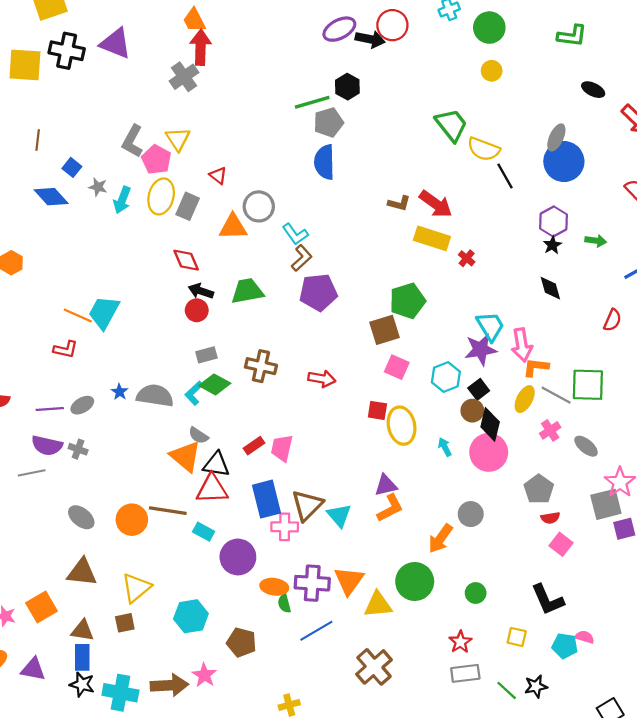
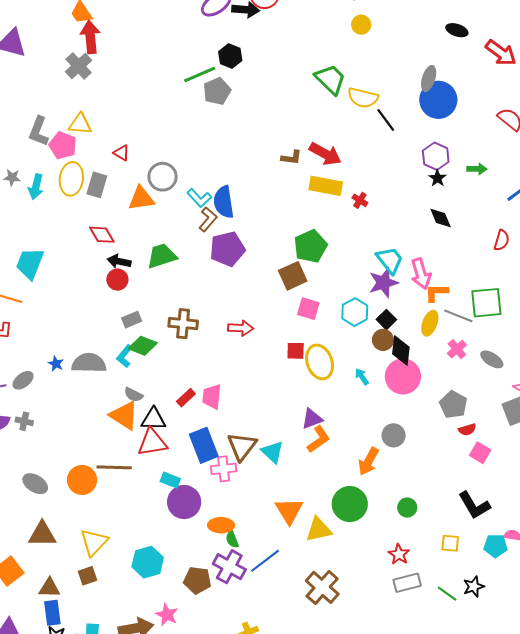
yellow triangle: (178, 139) -> (80, 124), turned -45
blue semicircle: (324, 162) -> (224, 202), moved
cyan trapezoid: (104, 312) -> (30, 263), moved
cyan rectangle: (204, 532) -> (170, 480), moved
purple cross: (312, 583) -> (229, 567), moved, turned 32

